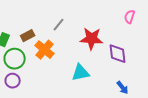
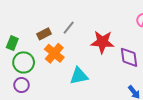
brown rectangle: (28, 36) -> (44, 34), moved
cyan triangle: (81, 73) -> (79, 76), moved

